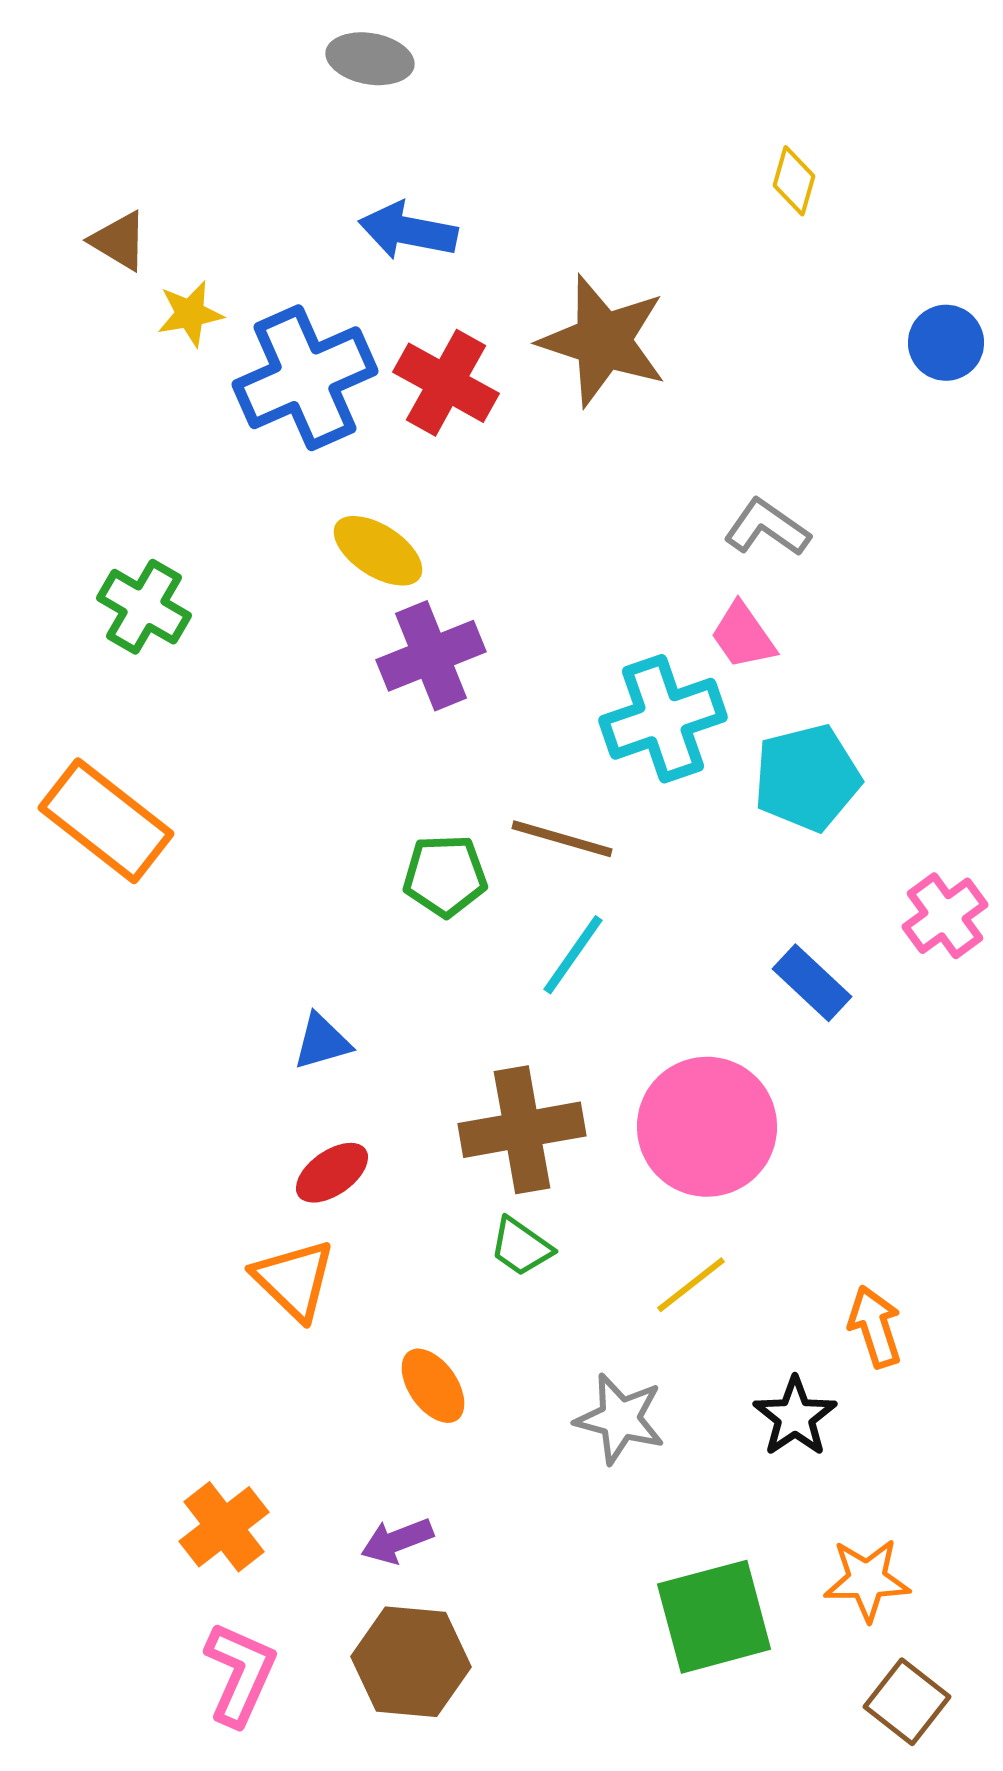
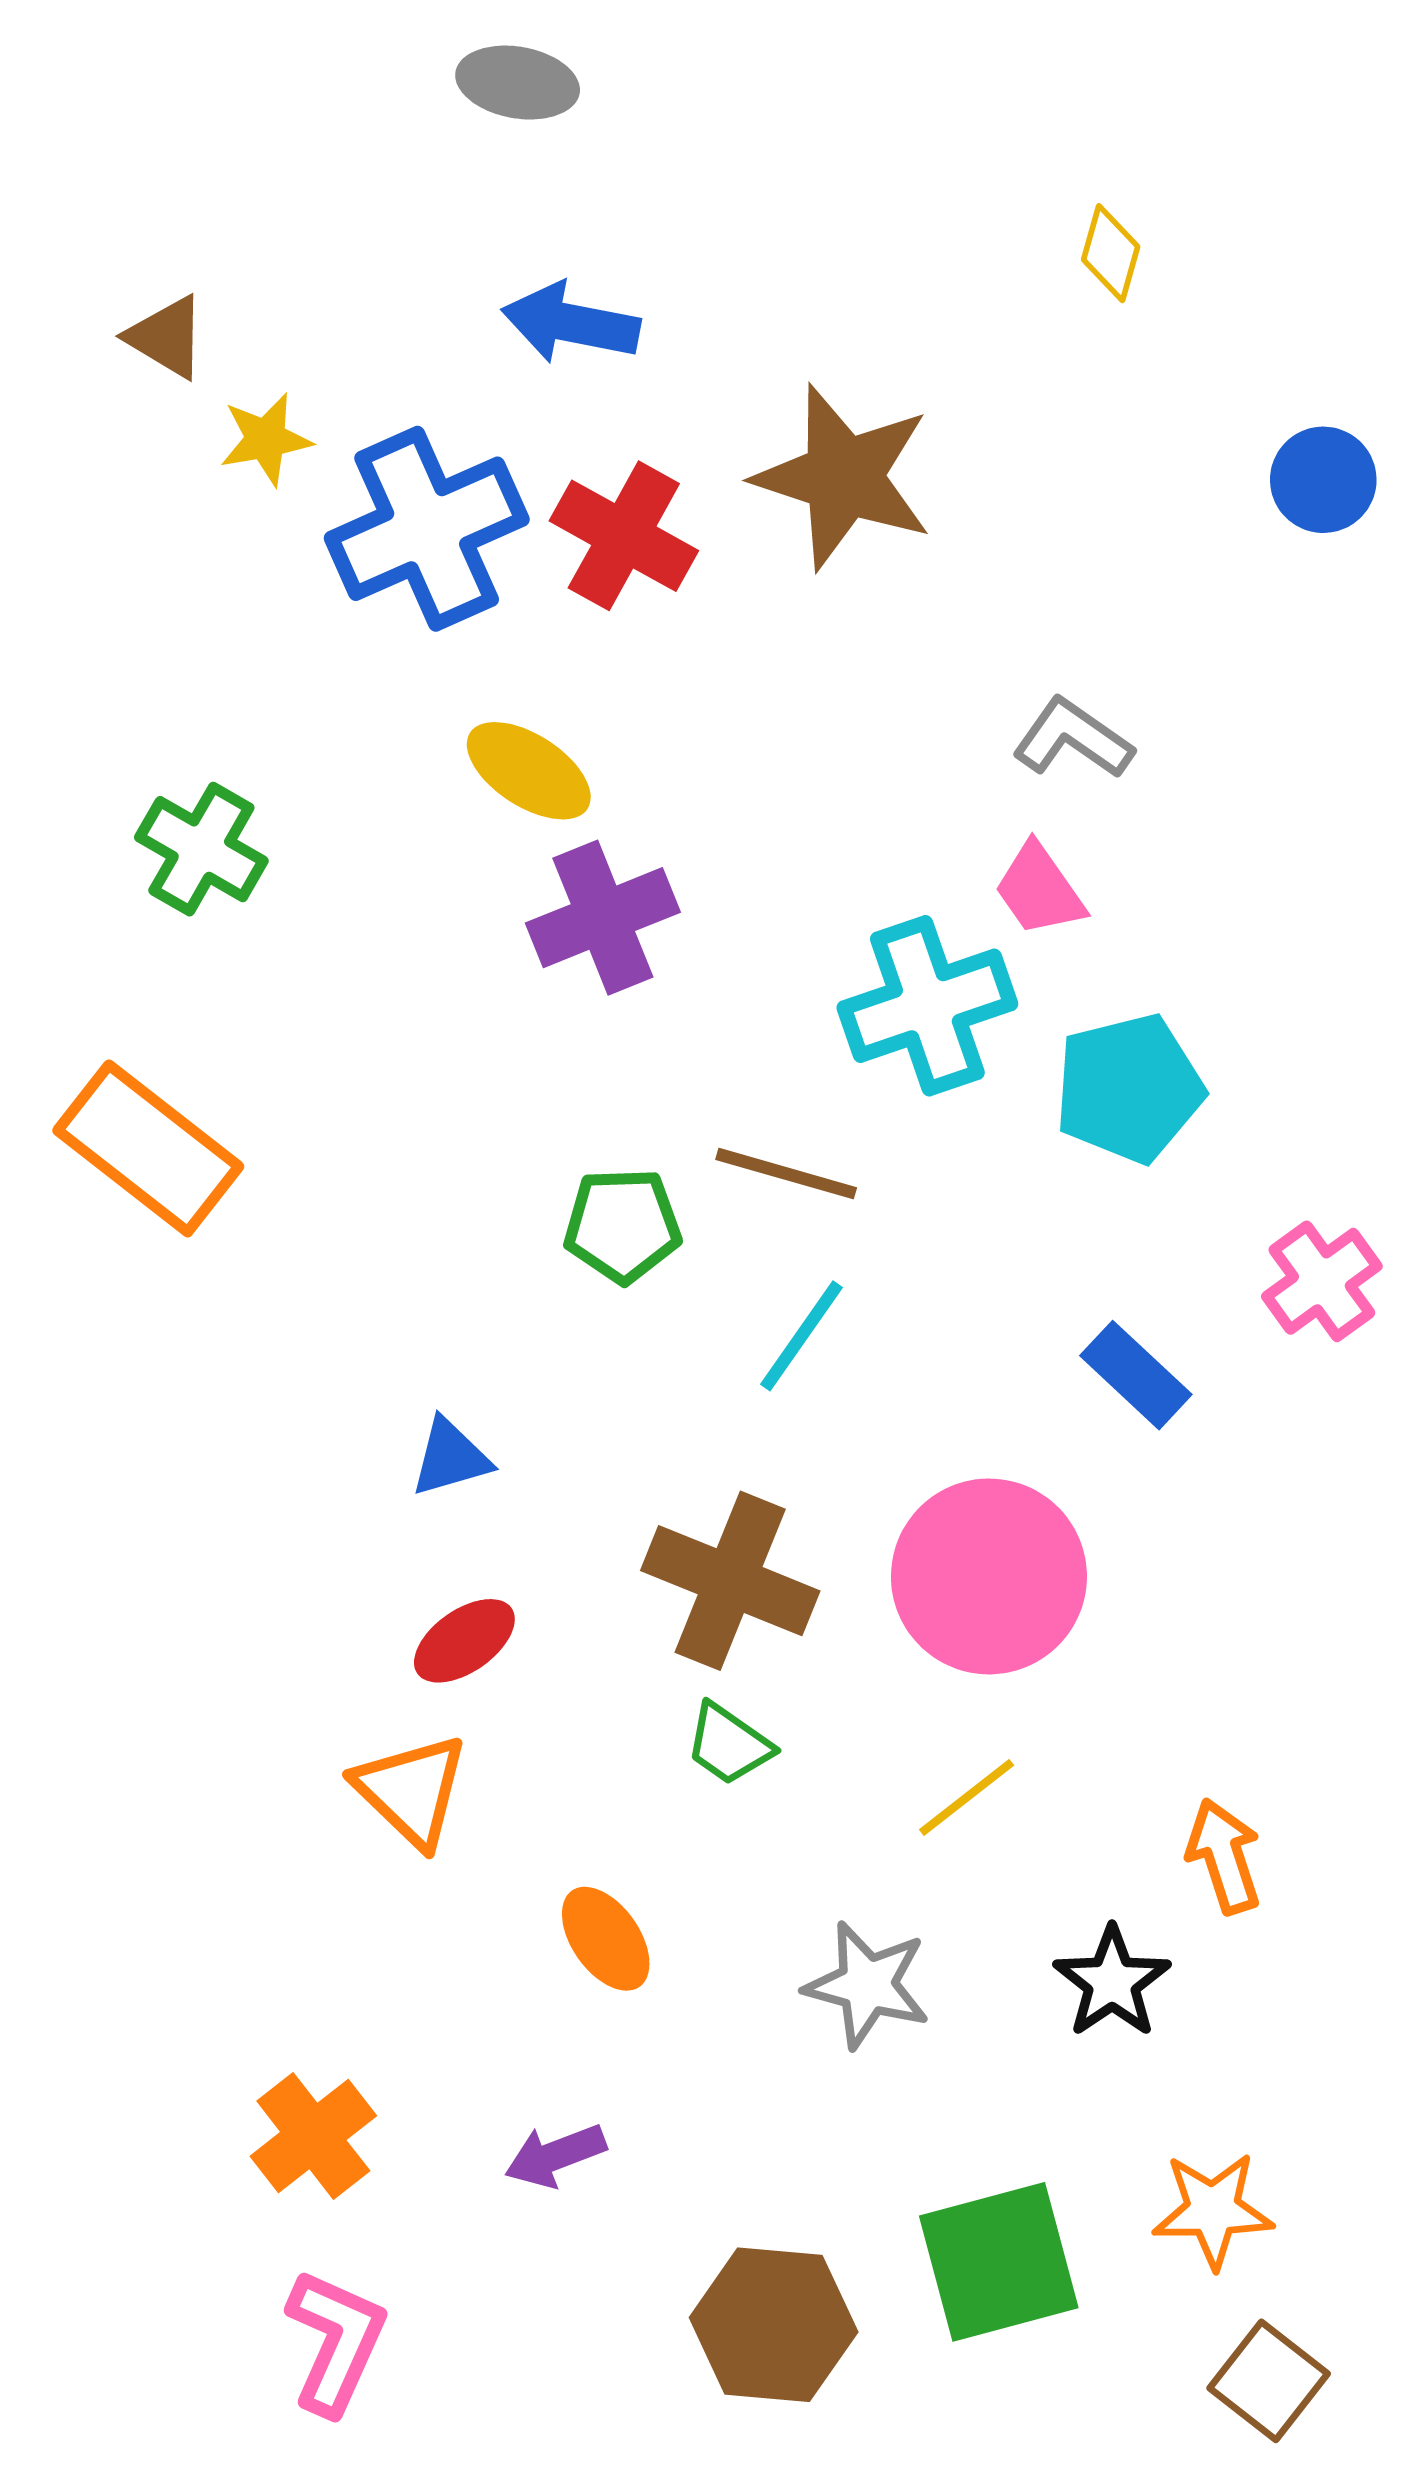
brown cross: (522, 1130) -> (730, 1581), turned 32
brown hexagon: (411, 1662) -> (774, 2325), moved

